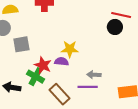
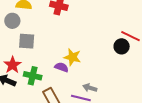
red star: (43, 65) -> (13, 65), moved
green cross: (36, 77) -> (33, 76), turned -30

